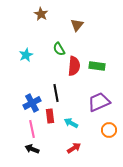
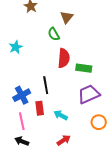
green semicircle: (59, 49) -> (54, 34), moved
green rectangle: (97, 66) -> (84, 68), moved

